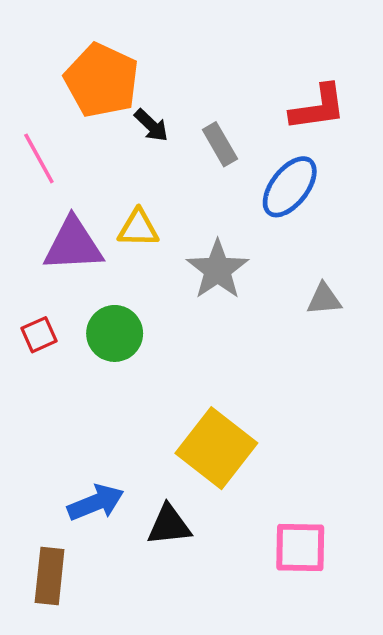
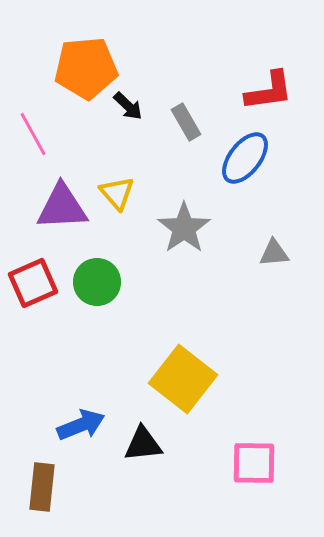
orange pentagon: (102, 80) -> (86, 68), turned -30
yellow triangle: (138, 228) -> (117, 193), turned 48
red square: (39, 335) -> (33, 283), size x1.6

